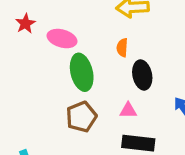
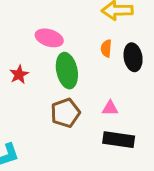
red star: (25, 24) -> (19, 74), moved
black ellipse: (142, 75) -> (133, 57), moved

